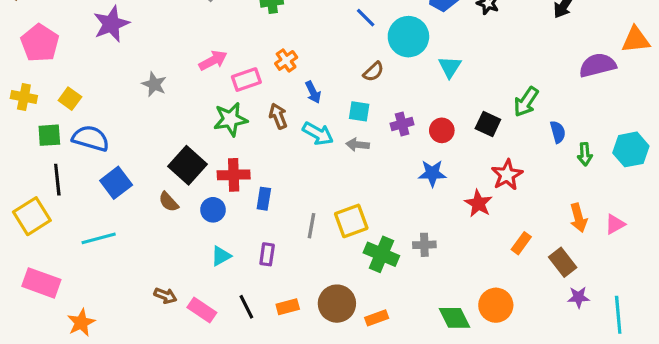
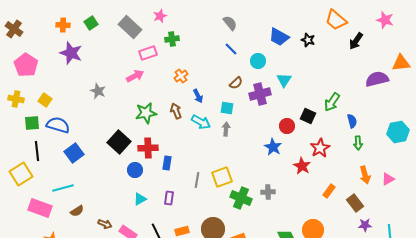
purple star: (111, 24) -> (71, 53), turned -30
cyan circle: (408, 37) -> (258, 61), size x0.6
pink rectangle: (246, 80) -> (148, 53), moved
purple cross: (402, 124) -> (260, 94), moved, size x1.5
red circle: (442, 130) -> (287, 126), moved
gray arrow: (358, 145) -> (226, 129), turned 88
green arrow: (585, 154) -> (358, 143), moved
blue star: (432, 173) -> (273, 147), turned 30
brown semicircle: (169, 202) -> (77, 211), moved, turned -80
pink rectangle: (41, 283) -> (40, 208), moved

